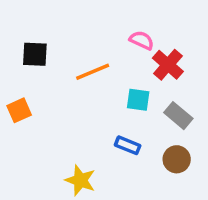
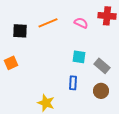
red cross: (168, 65) -> (107, 16), moved, turned -36
orange line: (93, 72) -> (48, 23), moved
blue rectangle: (128, 145) -> (73, 83), turned 72

